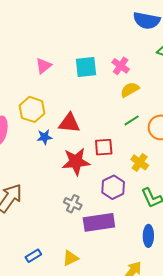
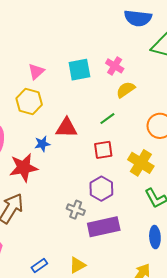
yellow hexagon: (32, 109) -> (29, 102), moved
green line: (132, 120) -> (107, 119), moved
red star: (76, 162) -> (24, 168), moved
yellow cross: (140, 162) -> (141, 163), size x1.4
purple hexagon: (113, 187) -> (101, 189), moved

